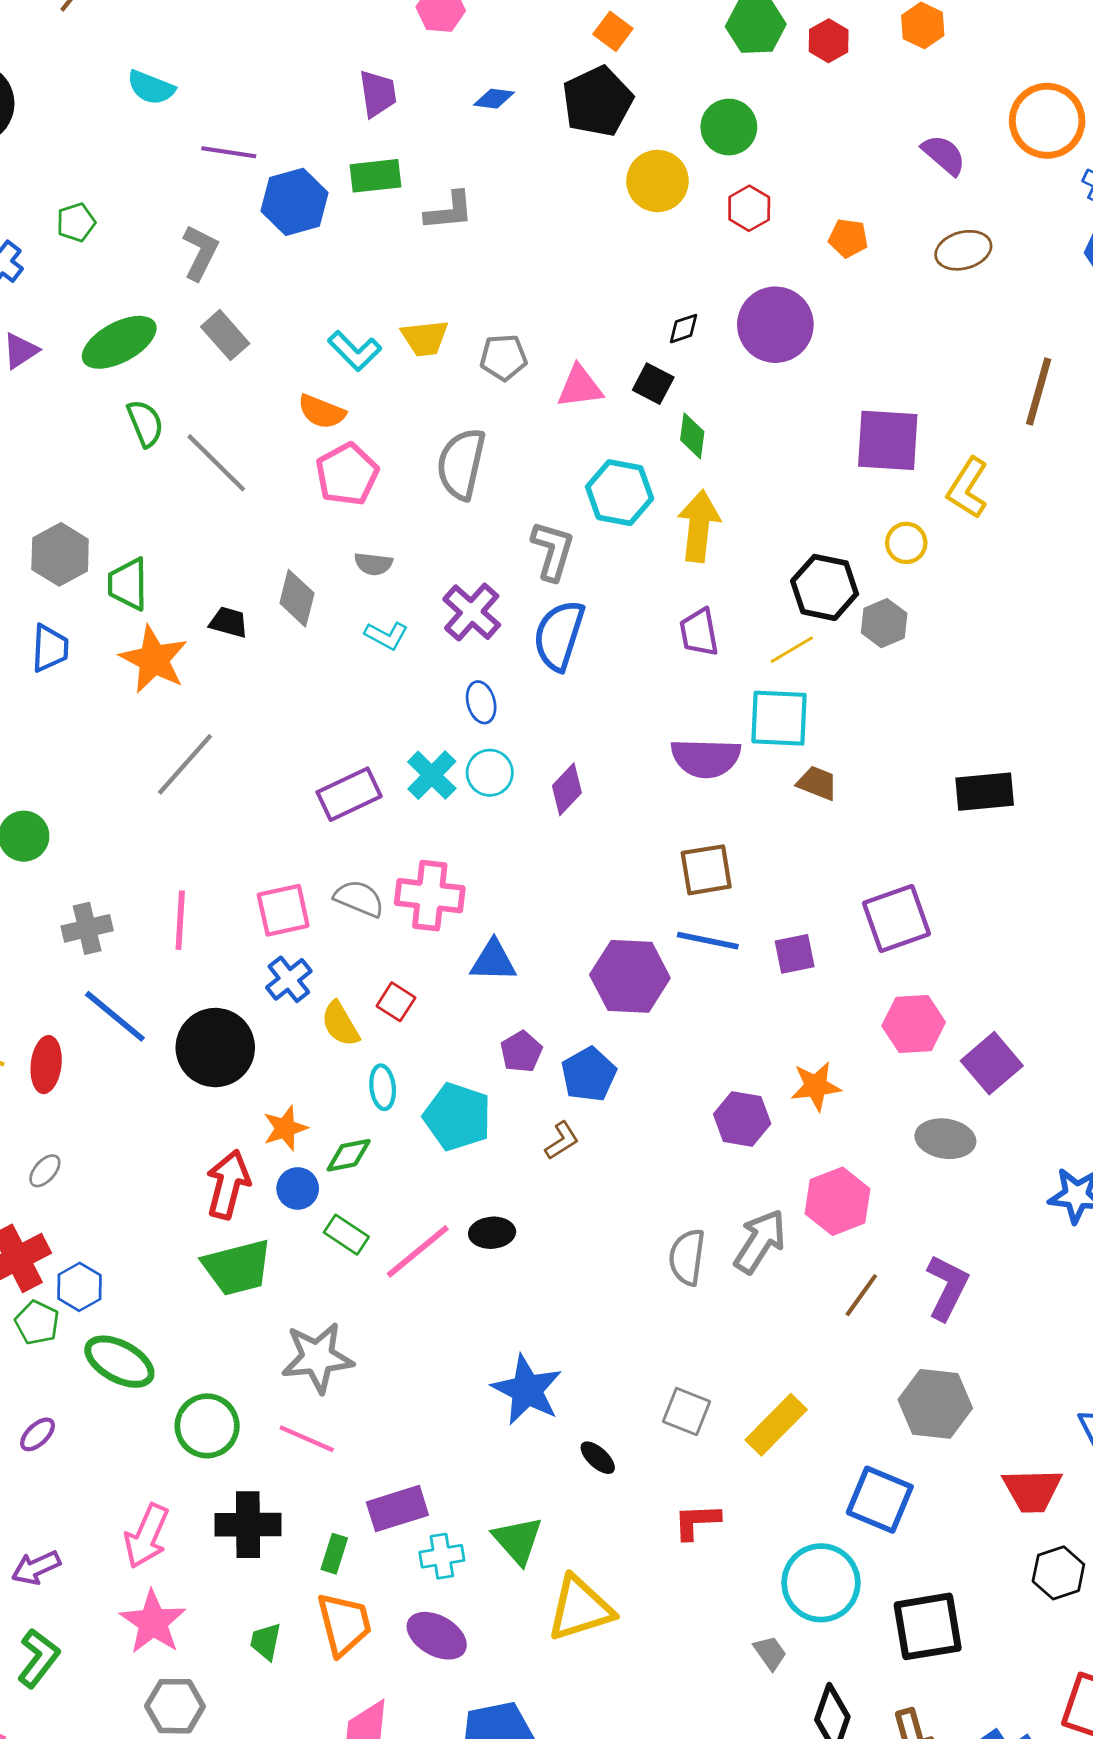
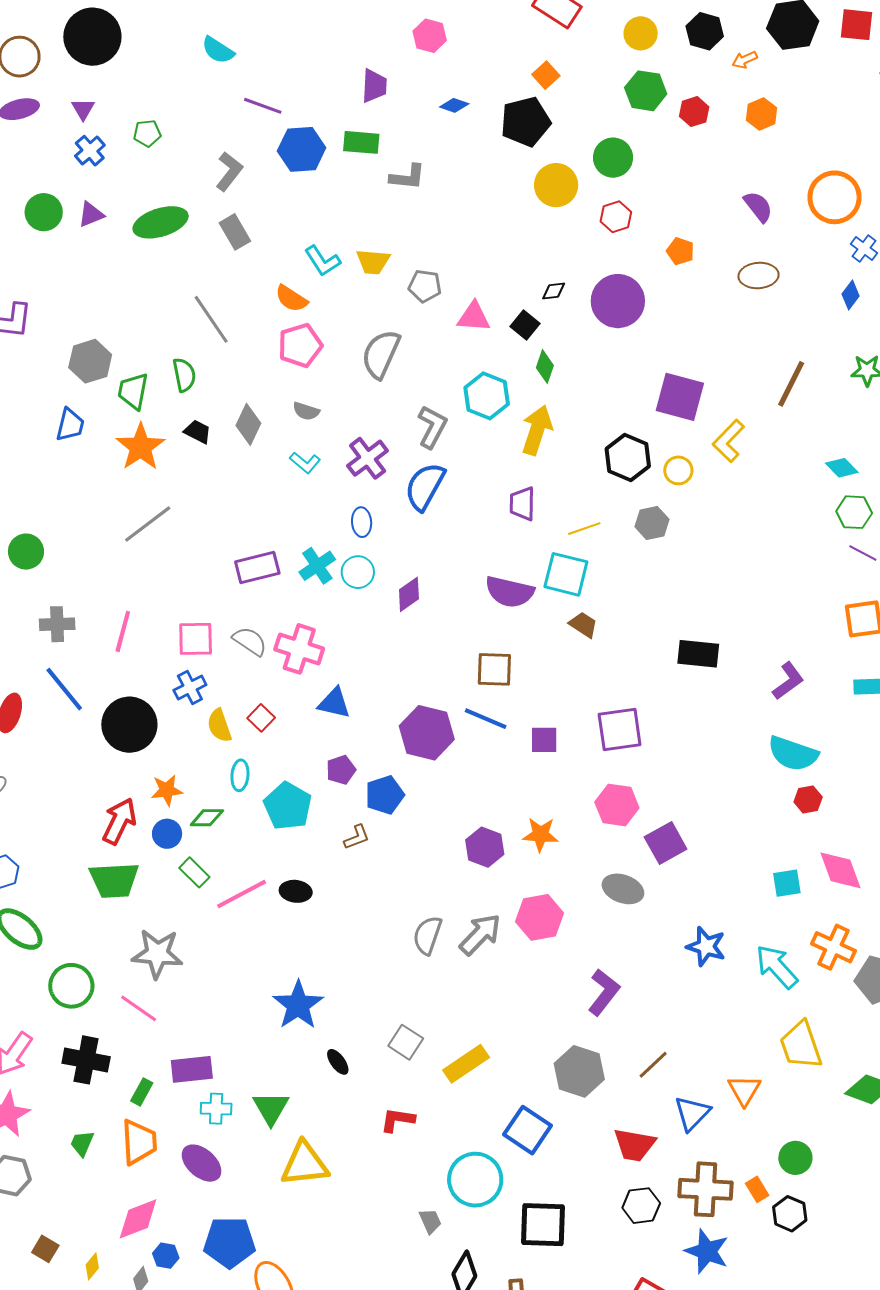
green semicircle: (145, 423) -> (184, 375), moved
black hexagon: (825, 587) -> (628, 457), moved
brown line: (861, 1295) -> (653, 1065), moved

